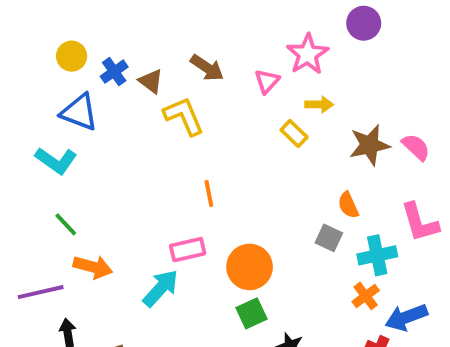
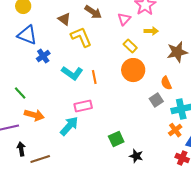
blue cross: (114, 72) -> (43, 56), moved
yellow rectangle: (294, 133) -> (130, 46), moved
cyan L-shape: (56, 161) -> (72, 73), moved
gray square: (329, 238) -> (156, 100), turned 32
orange circle: (250, 267) -> (133, 70), moved

